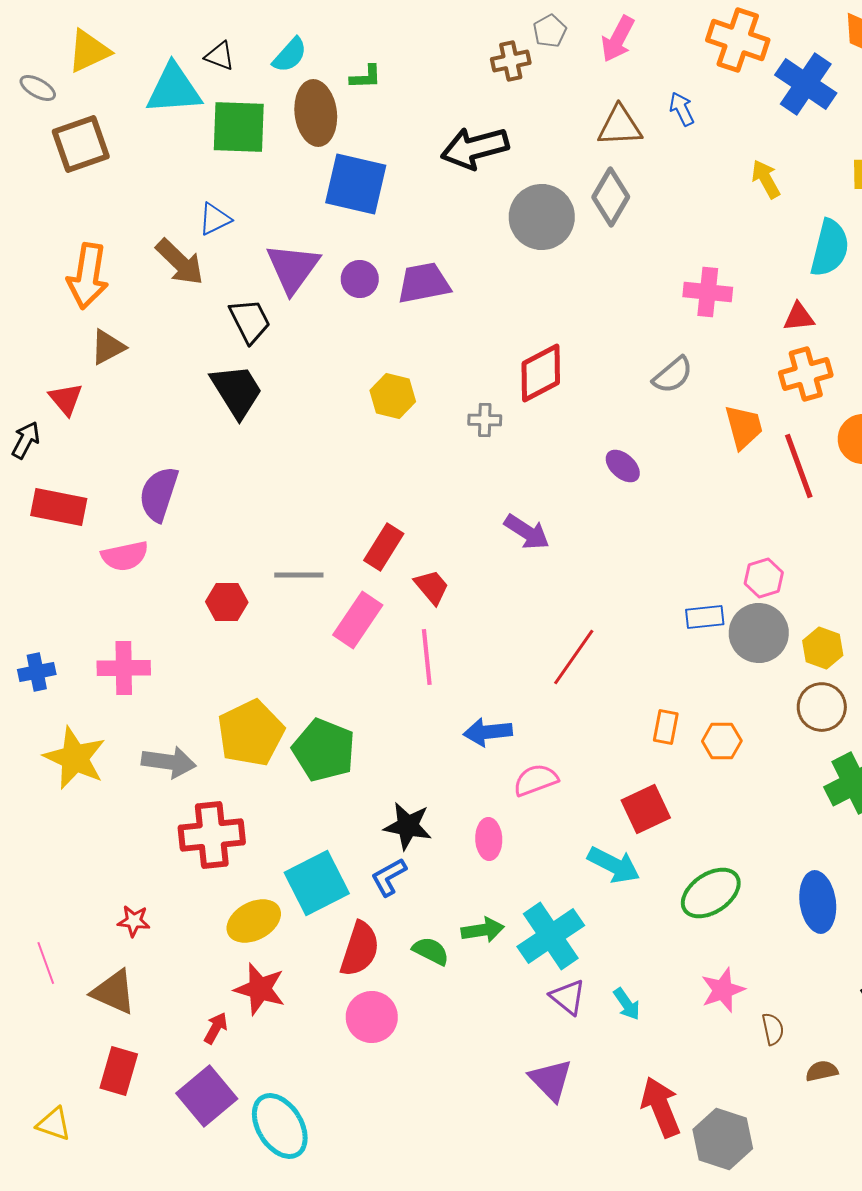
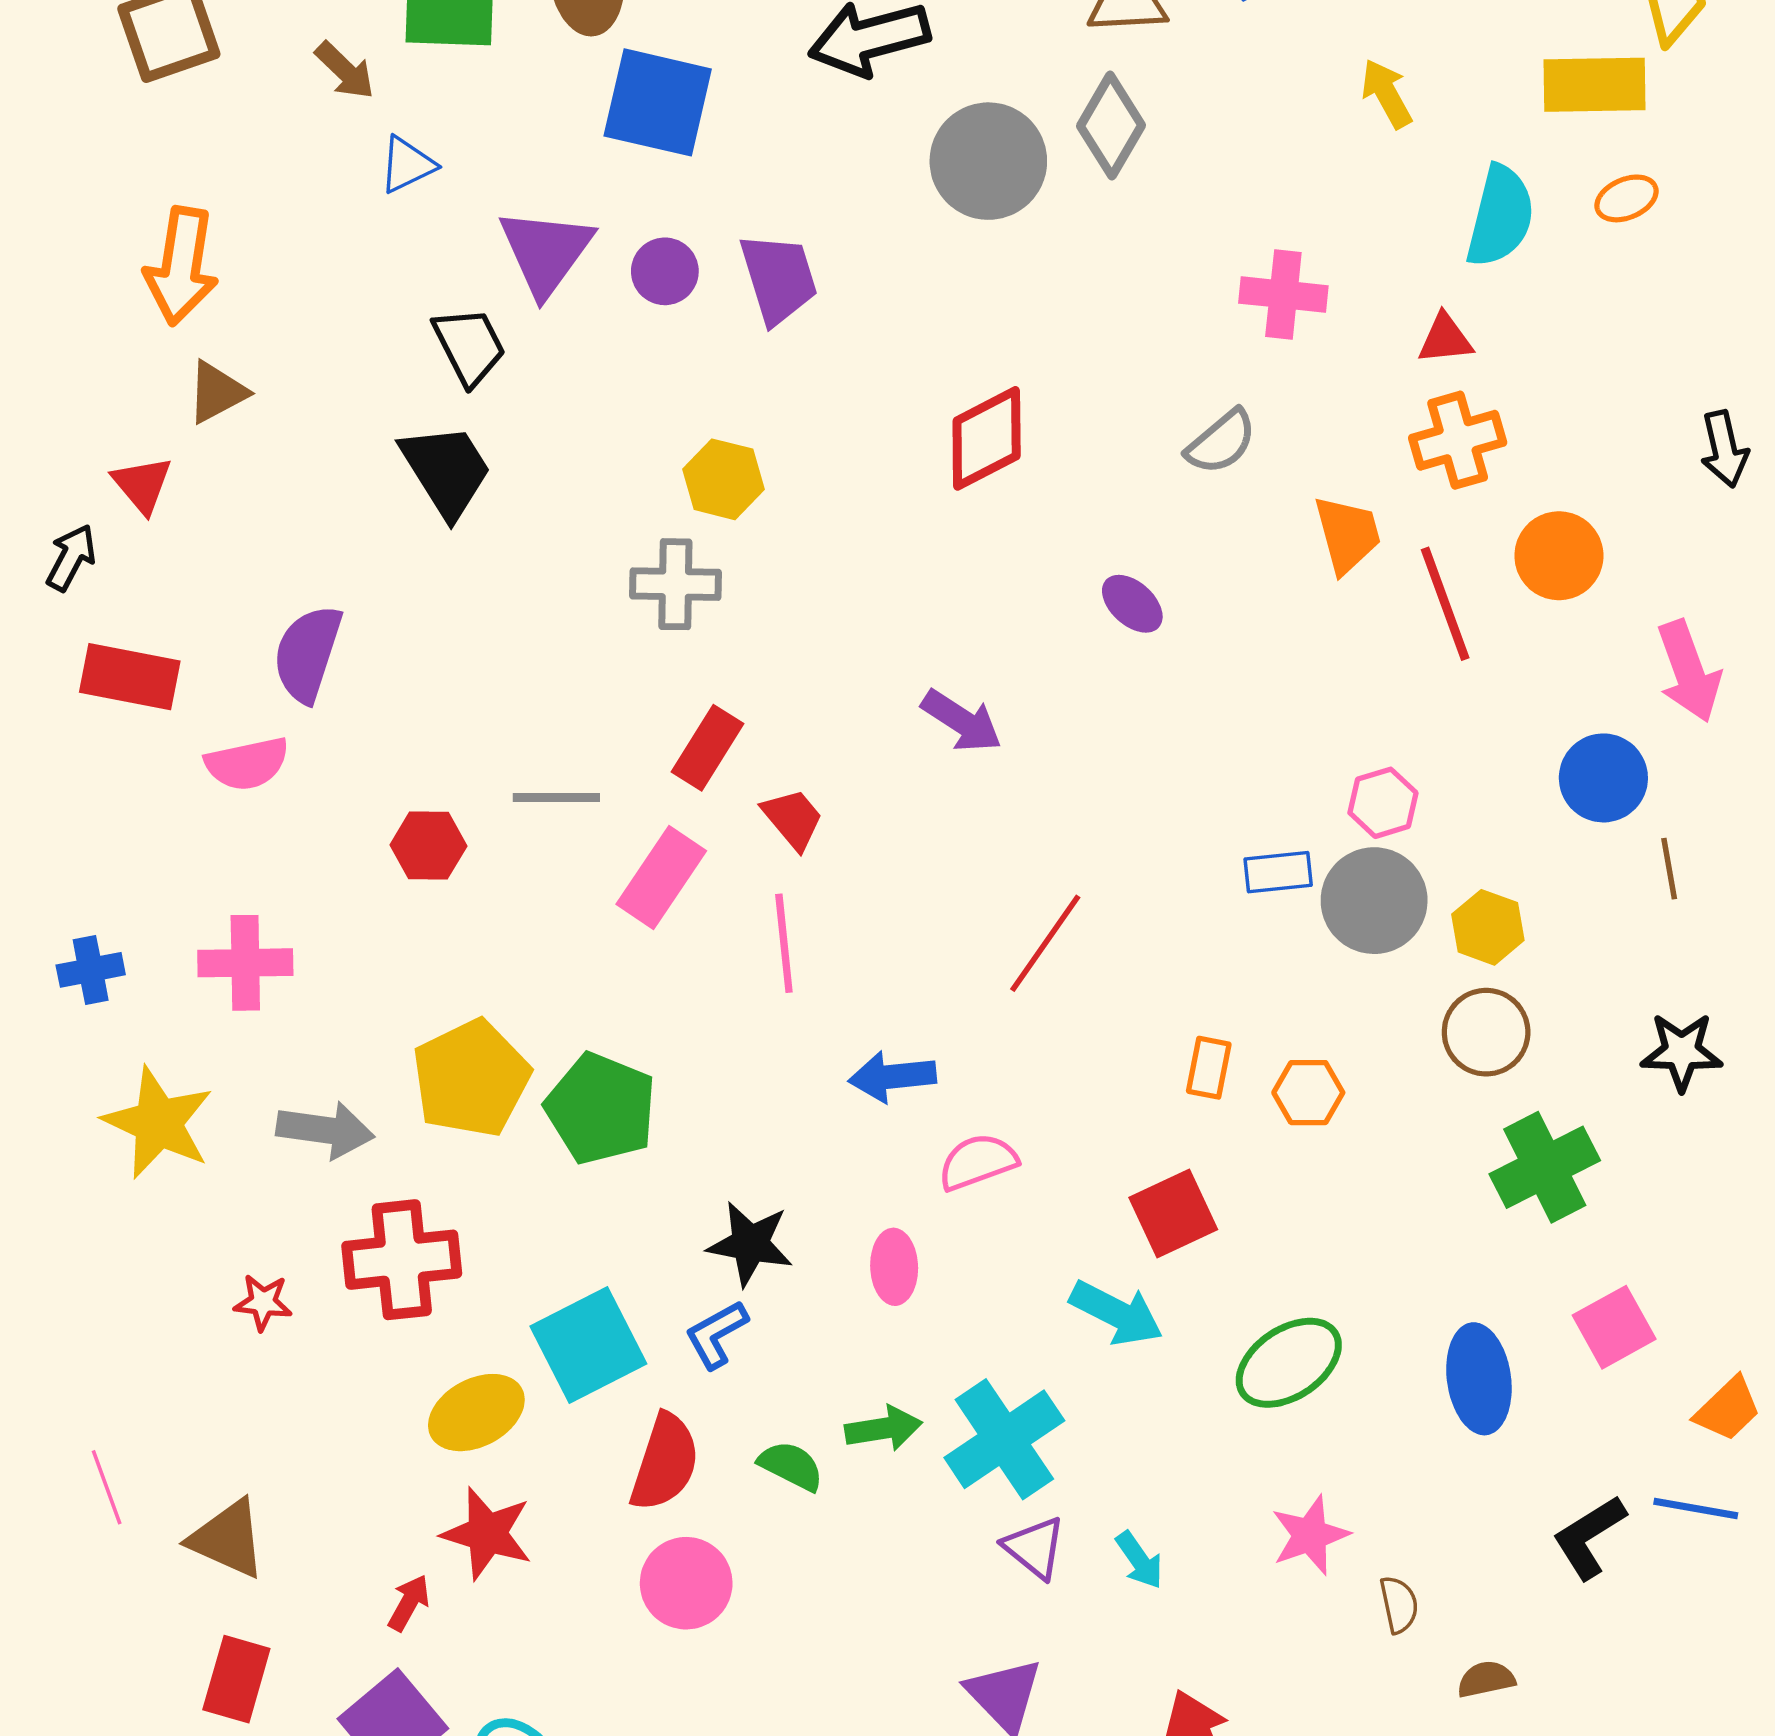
brown arrow: (180, 262) -> (345, 70), moved, size x0.7
purple trapezoid: (424, 283) -> (779, 278), turned 84
gray cross: (485, 420) -> (675, 584), moved, size x1.5
red star: (134, 921) -> (263, 1302), moved

